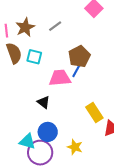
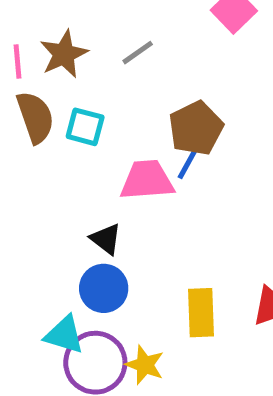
yellow rectangle: (94, 113) -> (201, 313), moved, turned 30
blue circle: (48, 132) -> (104, 288), moved
yellow star: (75, 147) -> (145, 365), moved

